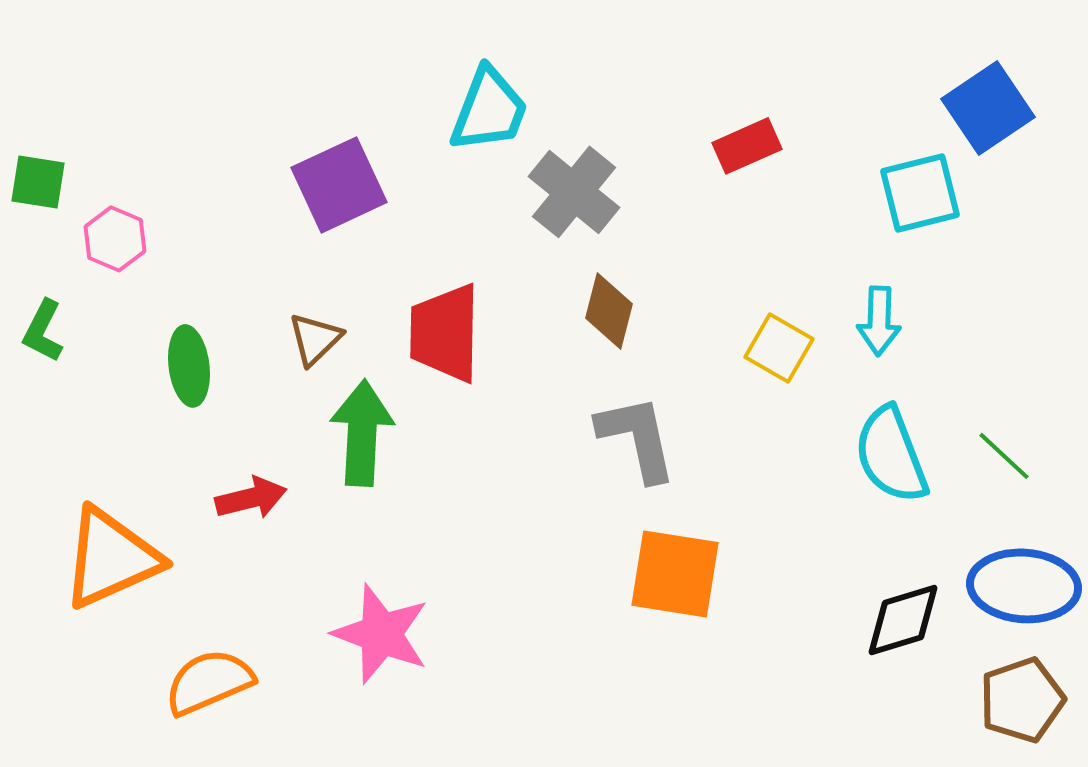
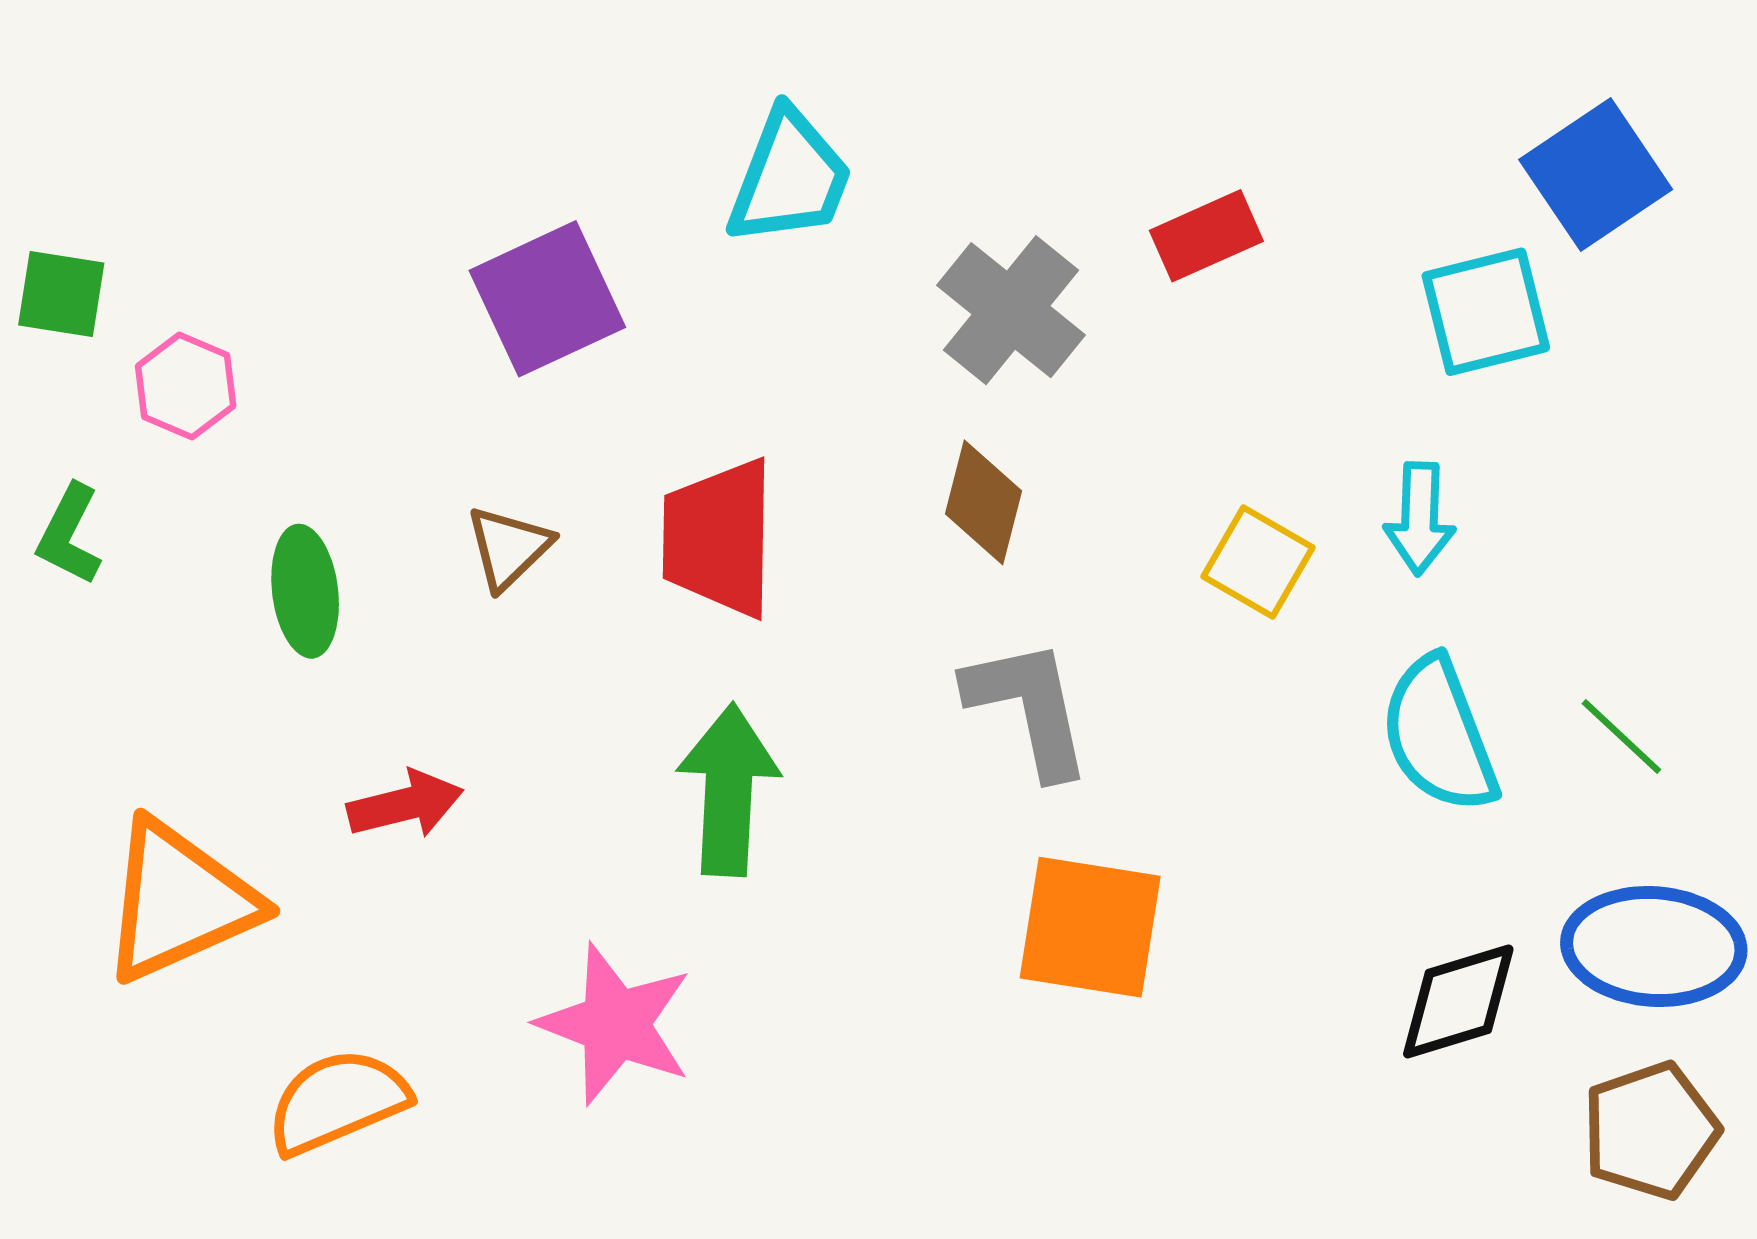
gray cross: (574, 192) -> (1011, 310), moved
green arrow: (362, 433) -> (728, 790), moved

